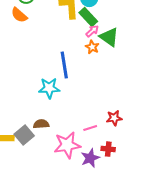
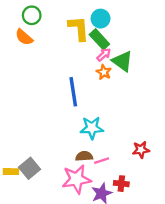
cyan star: (49, 88) -> (92, 128), moved
red star: (114, 118) -> (141, 150), moved
brown semicircle: (41, 124) -> (84, 156), moved

